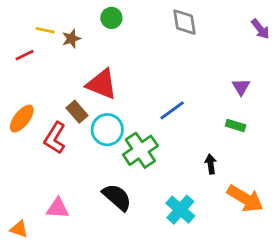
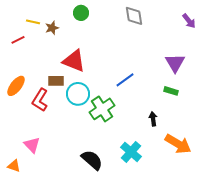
purple triangle: (241, 87) -> (175, 63), size x1.5
brown rectangle: (77, 112) -> (56, 81), turned -49
black semicircle: (117, 197) -> (92, 160), moved
pink triangle: (58, 208) -> (32, 145), moved, turned 42

